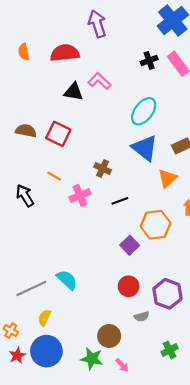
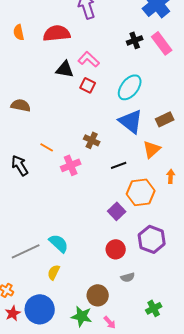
red square: (58, 134) -> (88, 85), moved, size x0.7
black line: (120, 201) -> (119, 165), moved
purple hexagon: (167, 294) -> (152, 239), moved
yellow semicircle: (44, 318) -> (54, 272), moved

